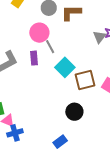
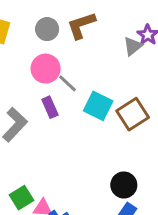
gray triangle: (100, 37) -> (133, 46), turned 32
black circle: (74, 112) -> (124, 185), moved

